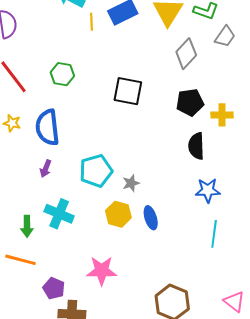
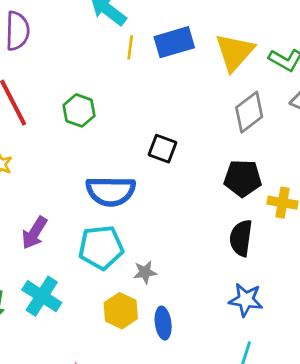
black square: (128, 91) -> (163, 149), size x0.7
blue semicircle: (47, 127) -> (111, 191), moved, turned -93
purple arrow: (46, 169) -> (34, 233), size x1.4

